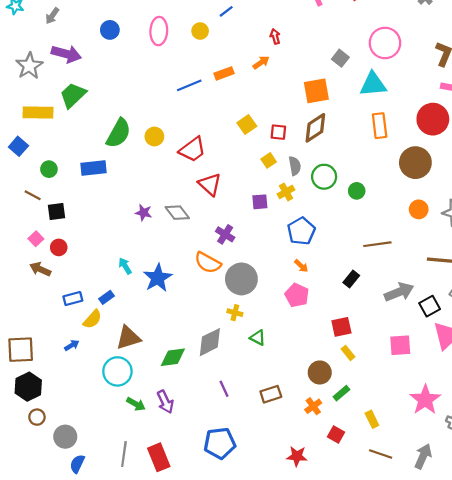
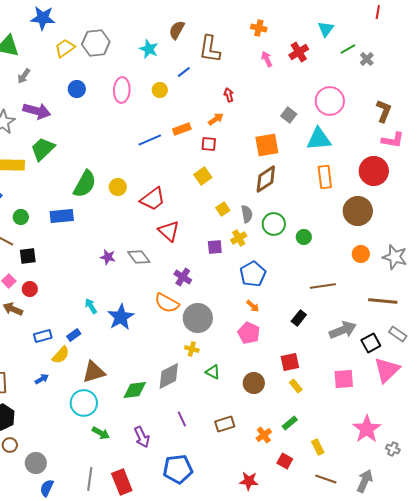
red square: (278, 132) -> (209, 144), moved
brown circle: (320, 372) -> (254, 383), moved
purple arrow: (165, 402) -> (142, 437), moved

